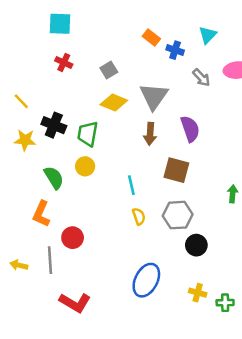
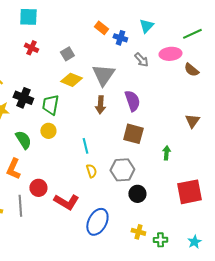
brown square: (176, 170) -> (133, 134), moved
red L-shape: (75, 303) -> (66, 202), moved

